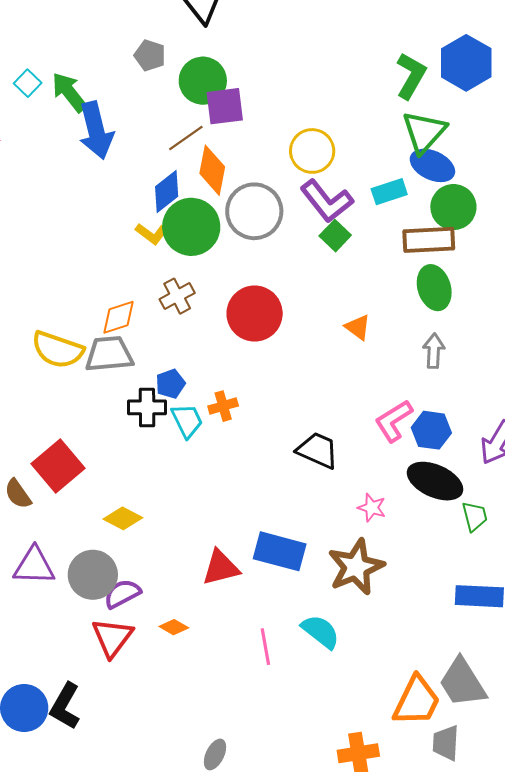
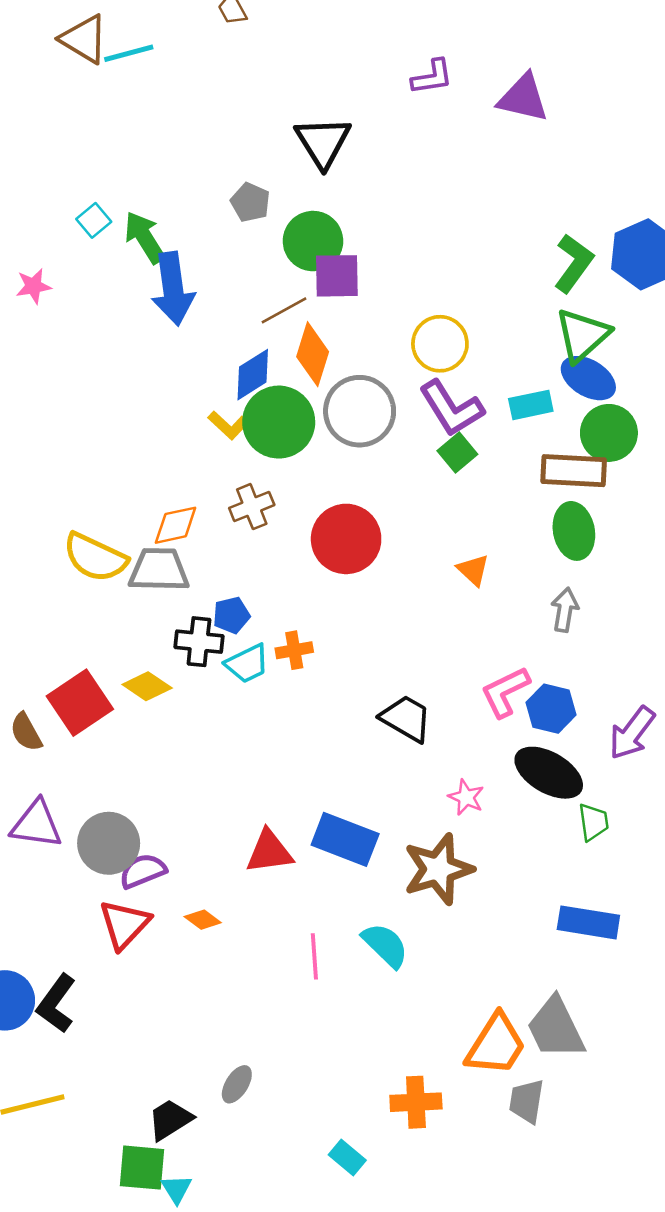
cyan trapezoid: (187, 421) -> (247, 664), turned 84
yellow diamond: (123, 518) -> (147, 686), moved

